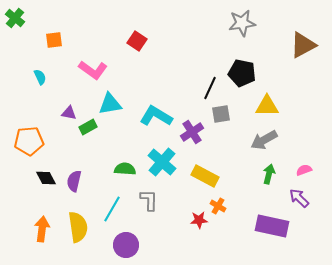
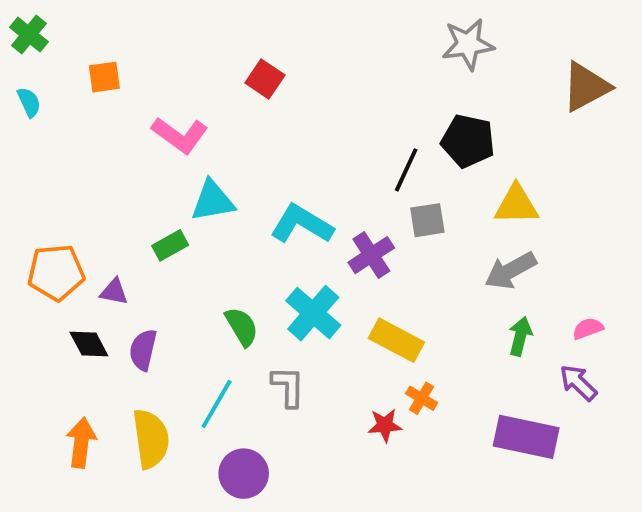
cyan semicircle: (40, 77) -> (29, 102), moved
purple triangle: (69, 113) -> (114, 292), moved
green semicircle: (125, 169) -> (242, 327), turned 55

